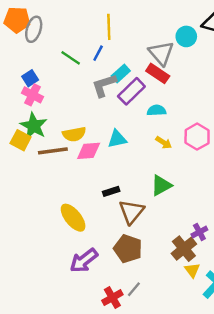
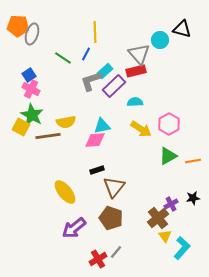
red rectangle: (158, 73) -> (136, 71), turned -48
yellow arrow: (164, 143) -> (141, 129), size x1.5
pink diamond: (89, 151) -> (95, 140), moved
green triangle: (161, 185) -> (168, 156), moved

